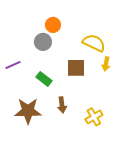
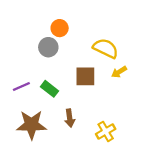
yellow arrow: (106, 64) -> (119, 72), turned 48
purple line: (13, 65) -> (21, 87), moved

